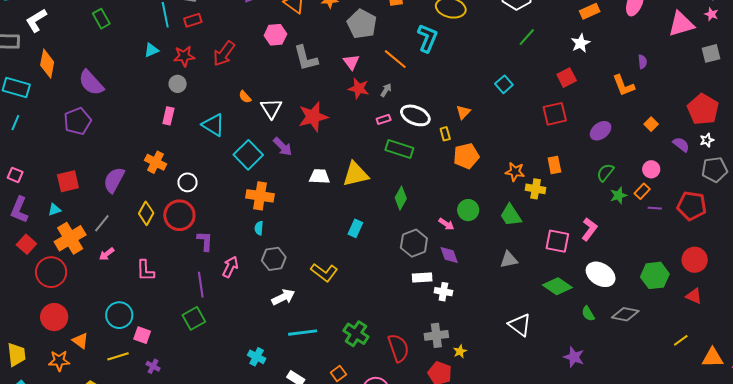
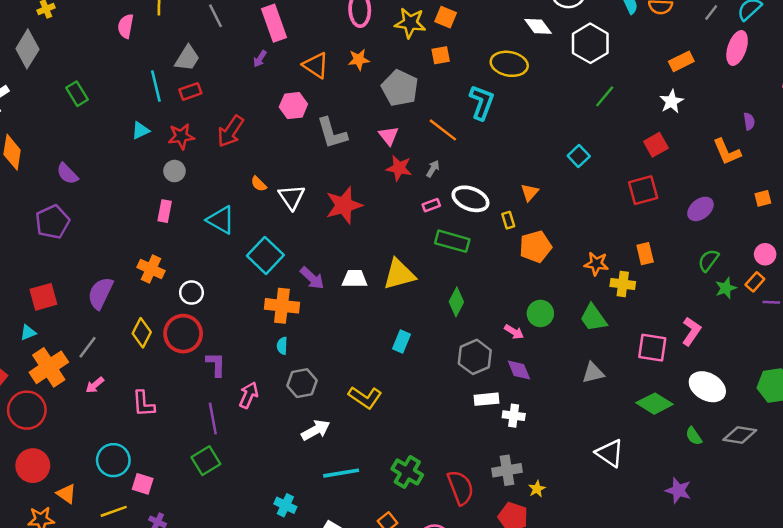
purple semicircle: (91, 83) -> (67, 174), size x0.7
orange square: (651, 124) -> (763, 198), turned 32
purple arrow: (283, 147) -> (312, 278), moved

